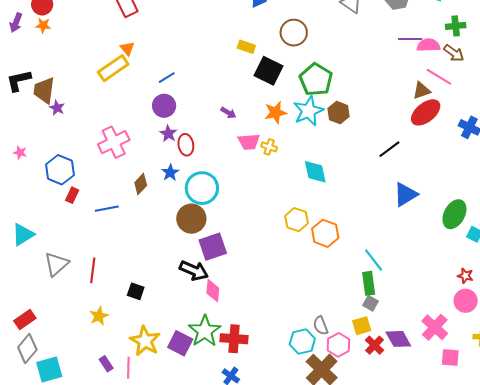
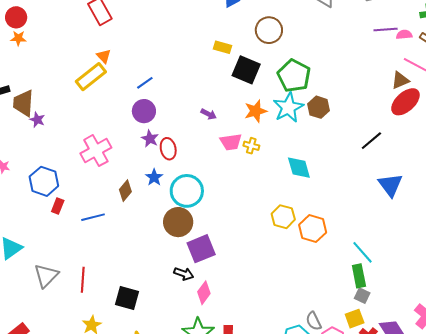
pink semicircle: (428, 45) -> (404, 35), size x0.7
blue triangle: (405, 194) -> (390, 185), turned -32
black arrow: (194, 271) -> (184, 274), size x0.7
black square: (136, 291) -> (127, 298), size x1.4
pink diamond: (213, 291) -> (204, 293), turned 35

